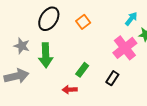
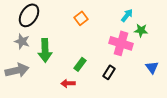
black ellipse: (49, 19) -> (29, 15), moved
pink cross: (125, 48) -> (121, 43), turned -35

